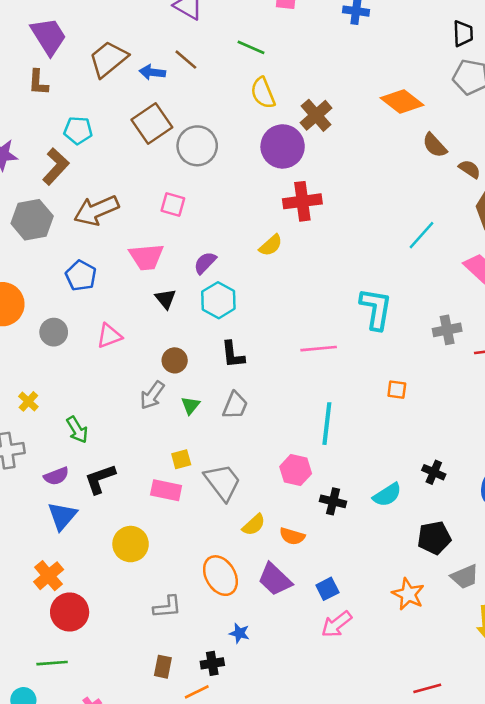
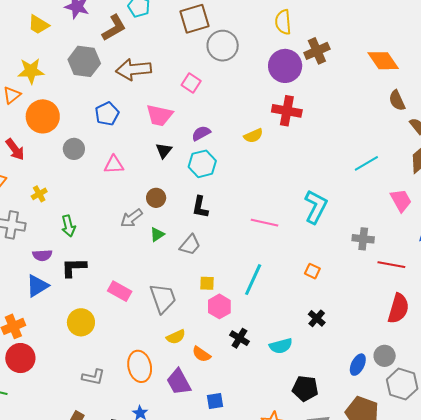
yellow square: (181, 459) -> (207, 283), moved
black cross: (434, 472) -> (317, 318), moved

